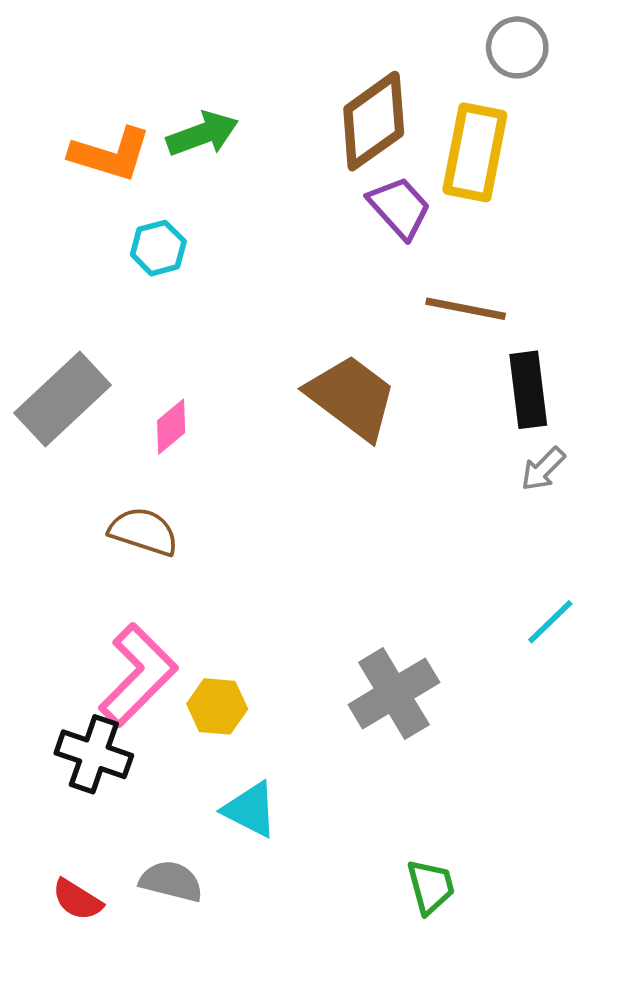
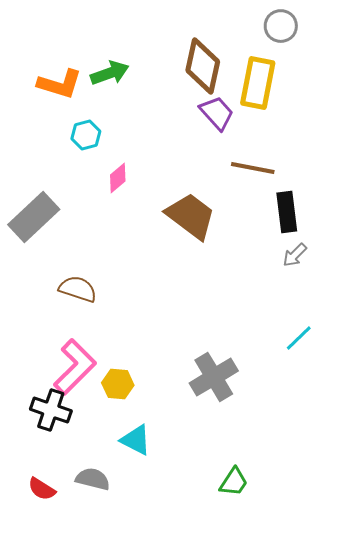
brown diamond: (374, 121) -> (203, 66), turned -42
pink diamond: (171, 427) -> (118, 178), moved
green trapezoid: (431, 887) -> (234, 482), turned 48

